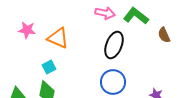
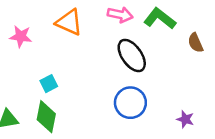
orange triangle: (58, 38) -> (69, 22), moved
black ellipse: (114, 45) -> (132, 55), turned -56

